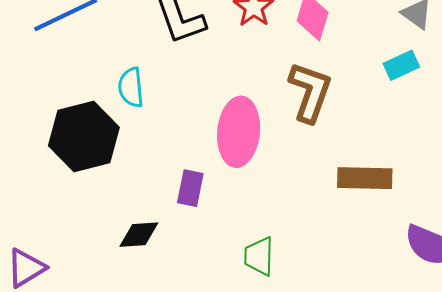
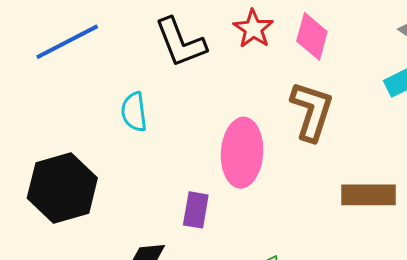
black hexagon: (84, 136) -> (62, 188), moved

